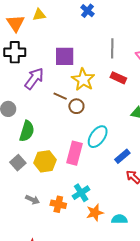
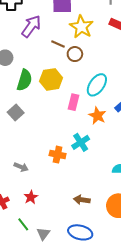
pink rectangle: (75, 153) -> (73, 102), size x0.7
yellow hexagon: (45, 161) -> (51, 79), moved
gray arrow: (33, 200) -> (21, 167), moved
orange star: (95, 213) -> (97, 116), moved, turned -30

